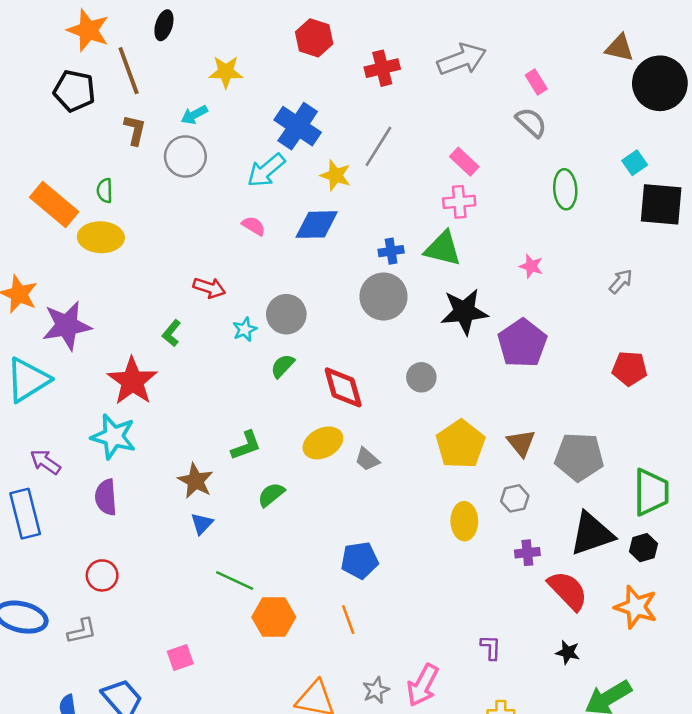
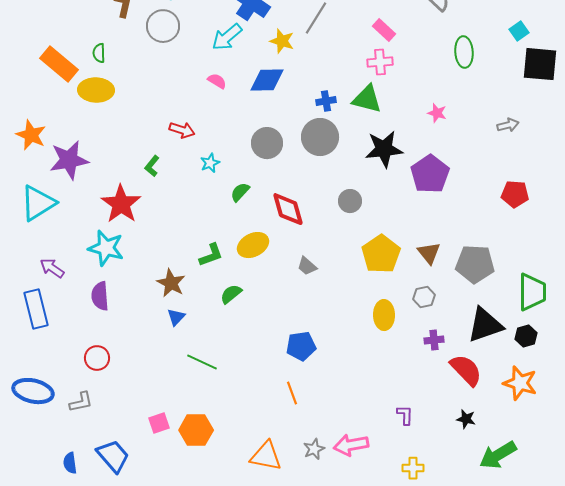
gray arrow: (621, 281) -> (508, 125), turned 35
gray circle: (286, 314) -> (267, 143), moved
yellow ellipse: (323, 443) -> (253, 245), moved
orange hexagon: (274, 617) -> (196, 430), moved
pink arrow: (423, 685) -> (351, 445), turned 52

